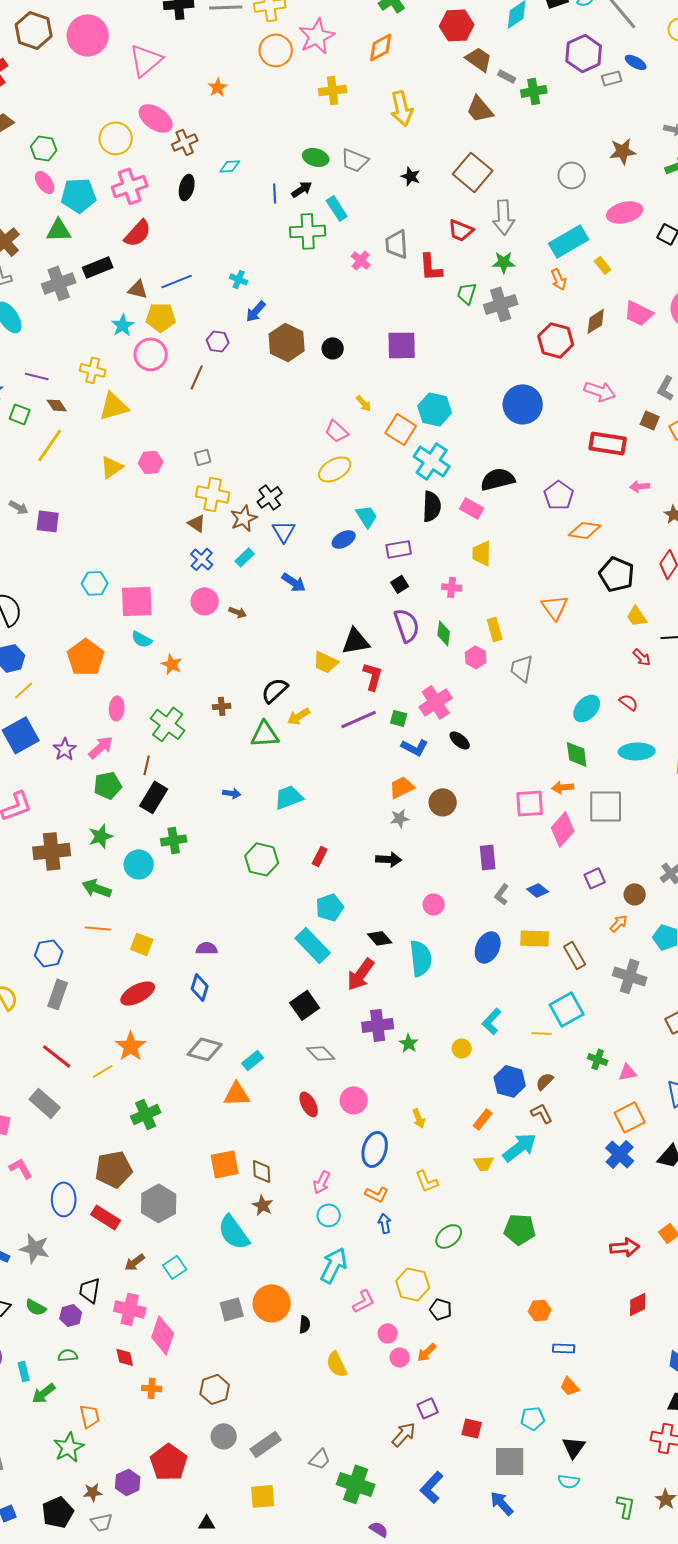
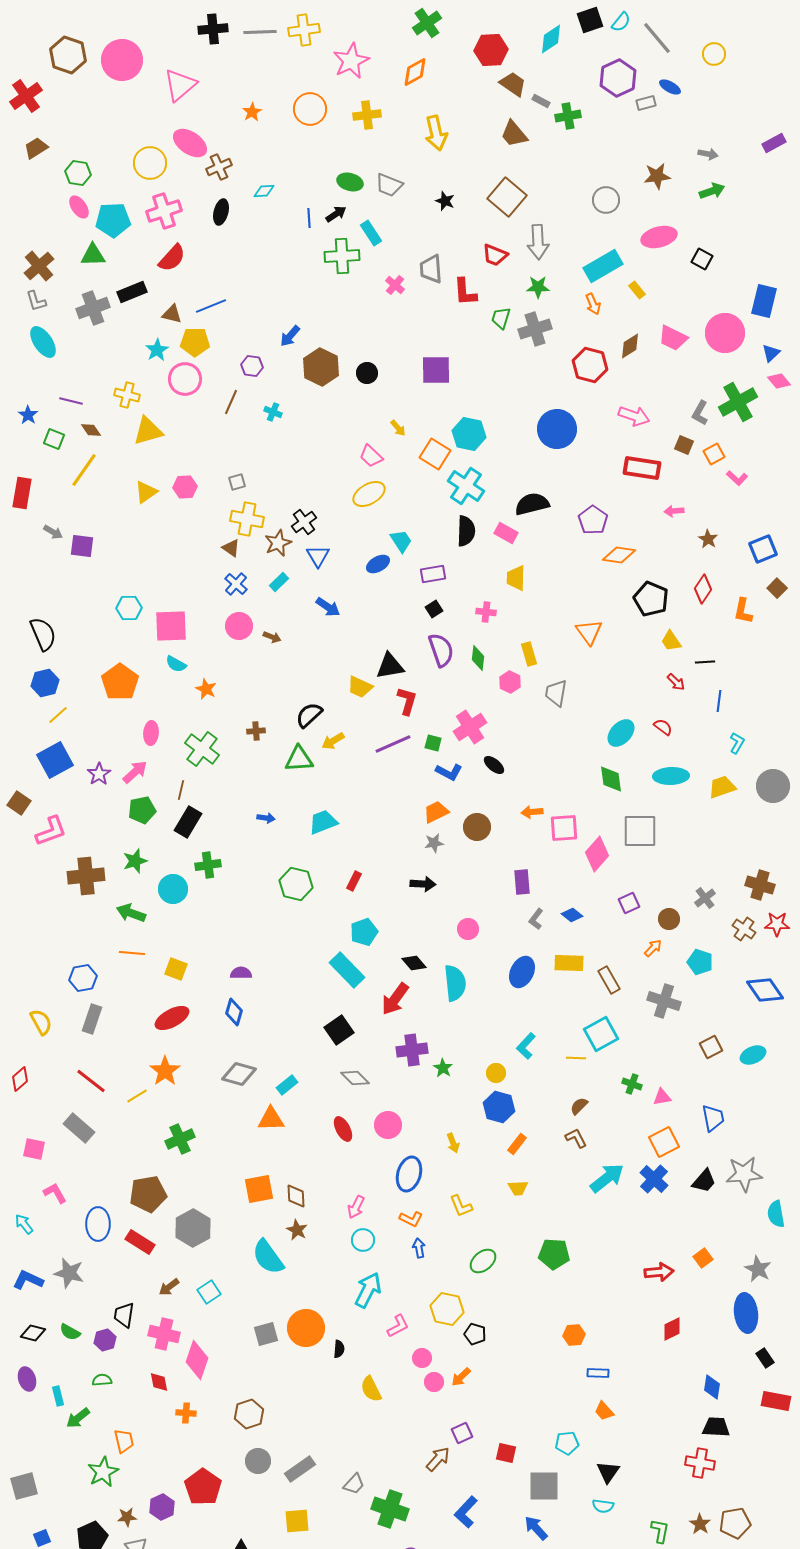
orange circle: (276, 50) -> (310, 109), moved
cyan cross: (239, 279) -> (273, 412), moved
orange arrow: (563, 787) -> (532, 812), moved
blue hexagon: (510, 1081) -> (499, 1107), moved
cyan arrow: (520, 1147) -> (607, 1178), moved

